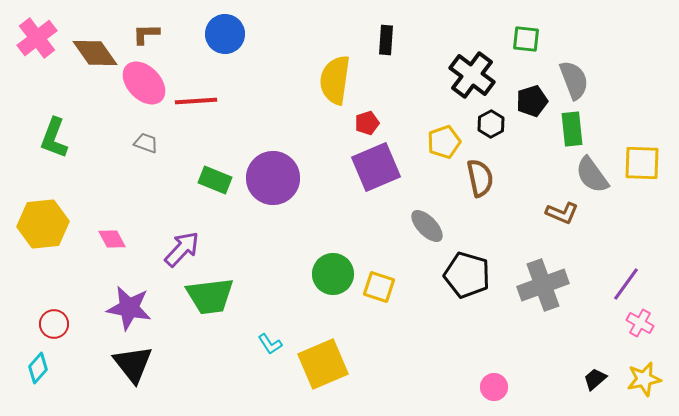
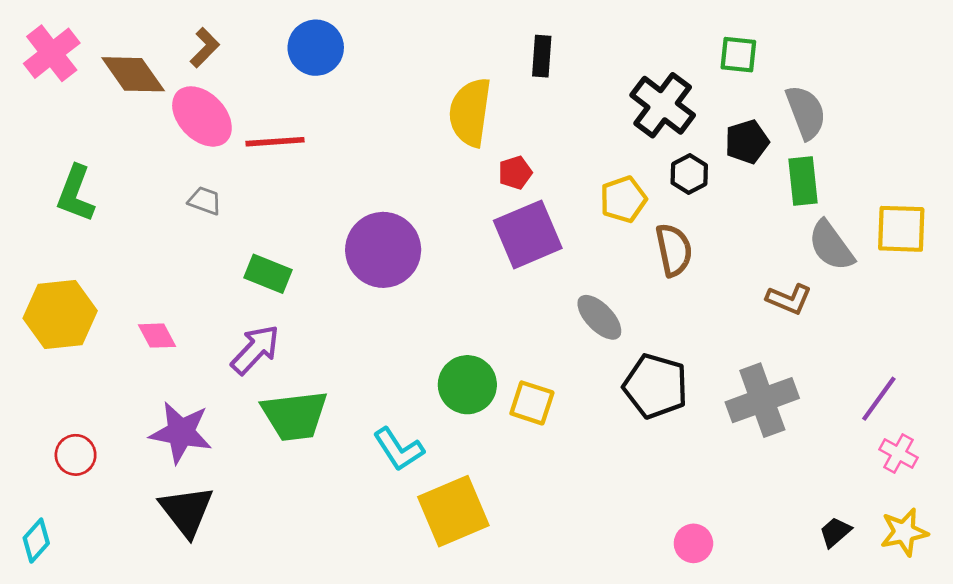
brown L-shape: (146, 34) -> (205, 48), turned 136
green rectangle: (215, 180) -> (268, 274), moved
cyan L-shape: (270, 344) -> (399, 449), moved, size x1.5
cyan diamond: (38, 368) -> (36, 541), moved

